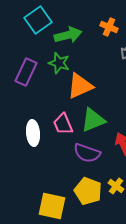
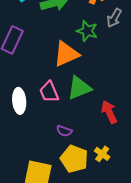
green star: (59, 63) -> (87, 31), moved
purple semicircle: (87, 153) -> (64, 131), moved, size x0.6

